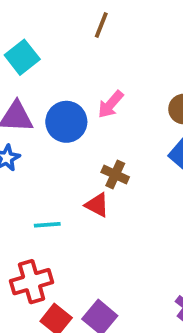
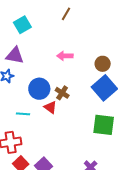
pink arrow: (111, 104) -> (65, 56), turned 42
blue circle: (66, 122) -> (39, 89), moved

